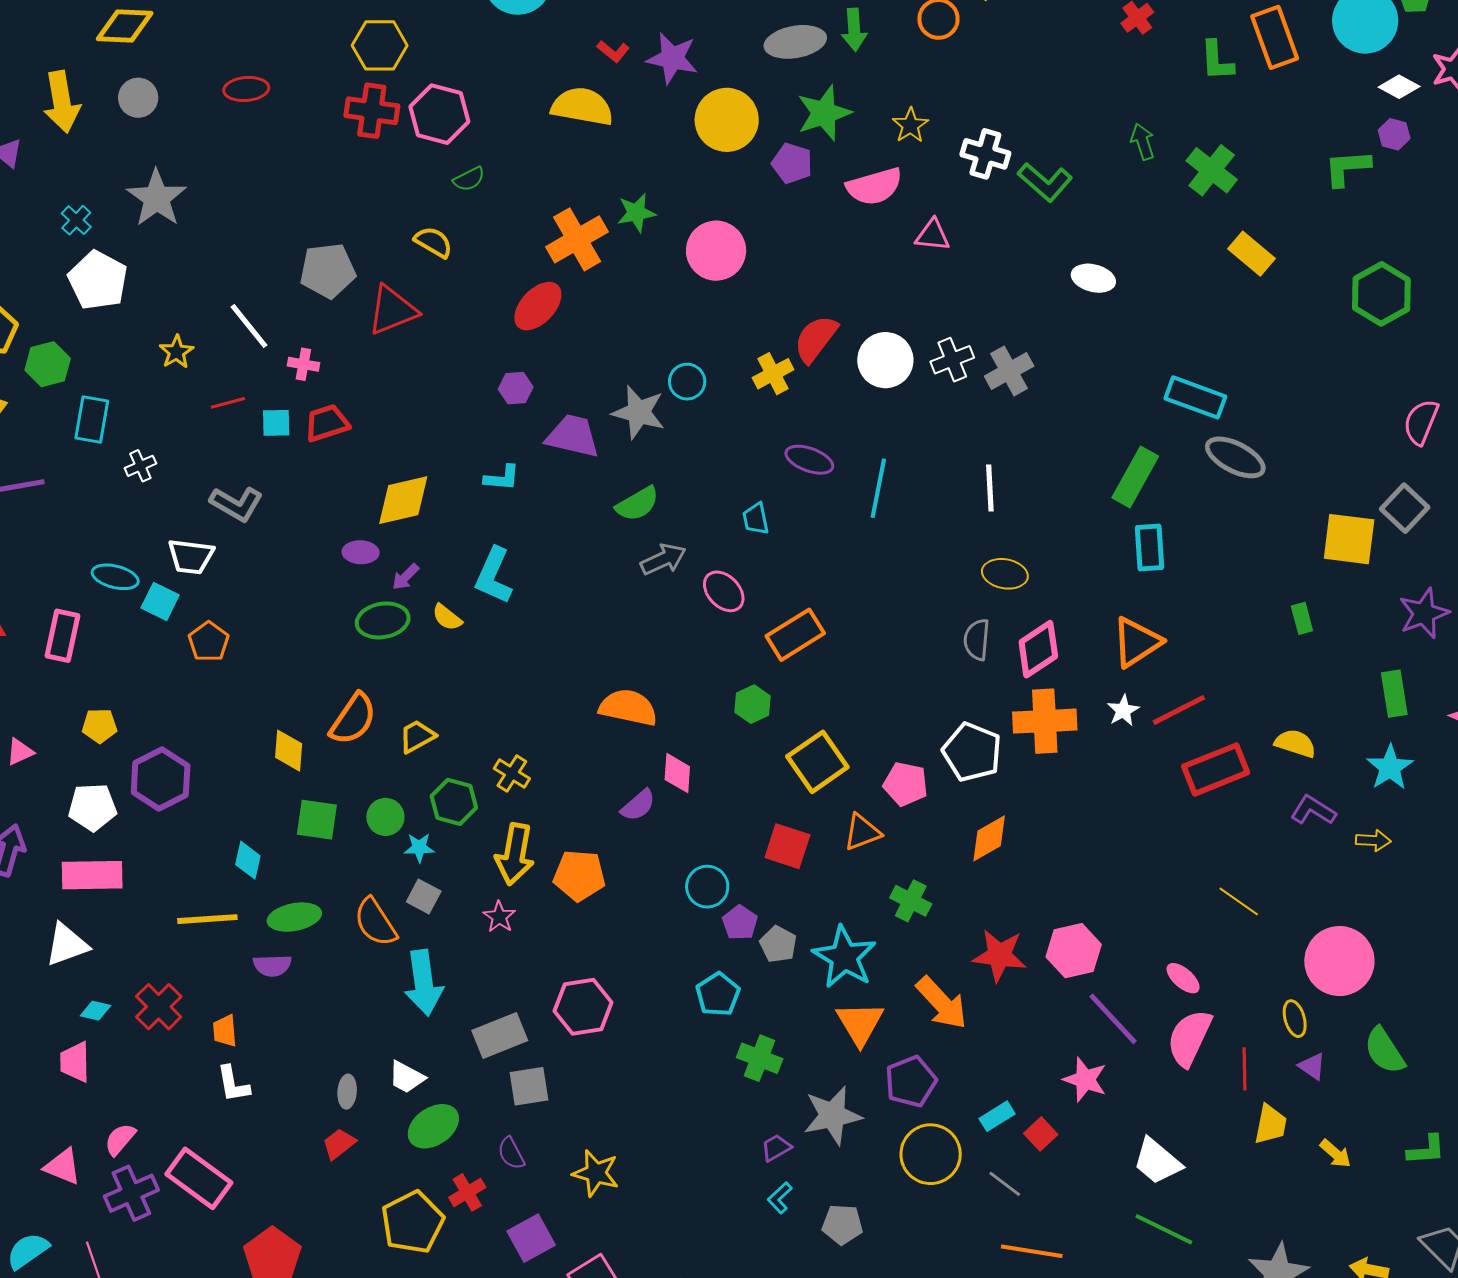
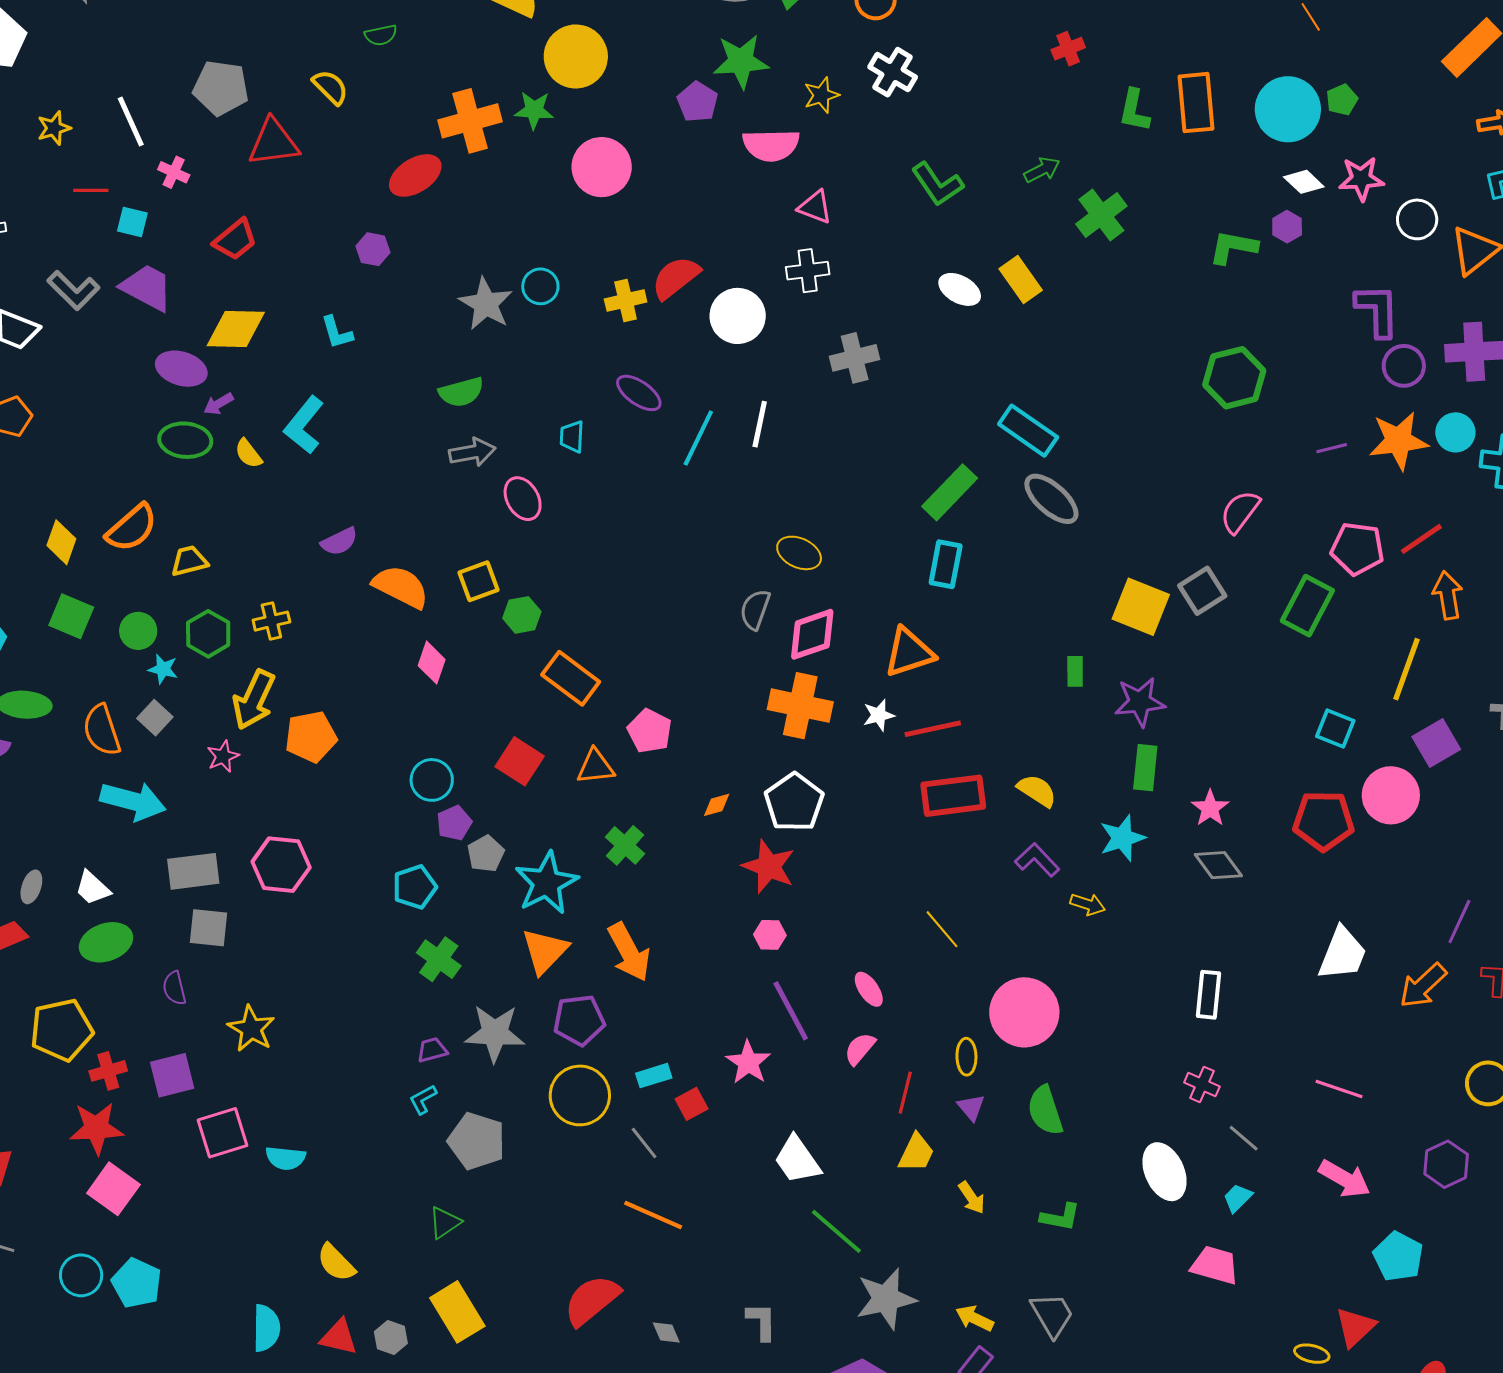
yellow circle: (727, 120) -> (576, 56), moved
green arrow: (1143, 142) -> (1042, 170), turned 66
white cross: (985, 154) -> (893, 72), moved
yellow rectangle: (1252, 254) -> (1021, 280), moved
white cross: (952, 360) -> (808, 271), moved
red trapezoid: (327, 423) -> (235, 240), moved, turned 144
purple trapezoid: (573, 436) -> (147, 287), moved
cyan L-shape: (502, 478) -> (337, 332), turned 54
white line: (990, 488) -> (760, 424), moved
purple ellipse: (361, 552) -> (181, 369), size x1.4
purple star: (1424, 613) -> (1140, 702), moved
orange rectangle: (795, 635) -> (571, 678), moved, turned 54
white pentagon: (972, 752) -> (794, 802), moved
yellow square: (817, 762) -> (479, 581), moved, size x0.7
yellow cross: (512, 774) -> (271, 621), turned 30
purple semicircle: (638, 805) -> (339, 541), moved
orange diamond: (989, 838) -> (717, 805), size x0.6
orange pentagon: (579, 875) -> (311, 737), turned -30
pink hexagon: (1074, 951) -> (770, 935), size x0.6
red star: (999, 955) -> (769, 866), moved
cyan arrow: (424, 983) -> (133, 801), turned -82
pink semicircle: (1189, 1038) -> (860, 1049), size x0.6
red cross: (467, 1192) -> (108, 1071), moved
gray pentagon: (842, 1224) -> (477, 1141), size x1.4
green line: (1164, 1229) -> (836, 1231), moved

